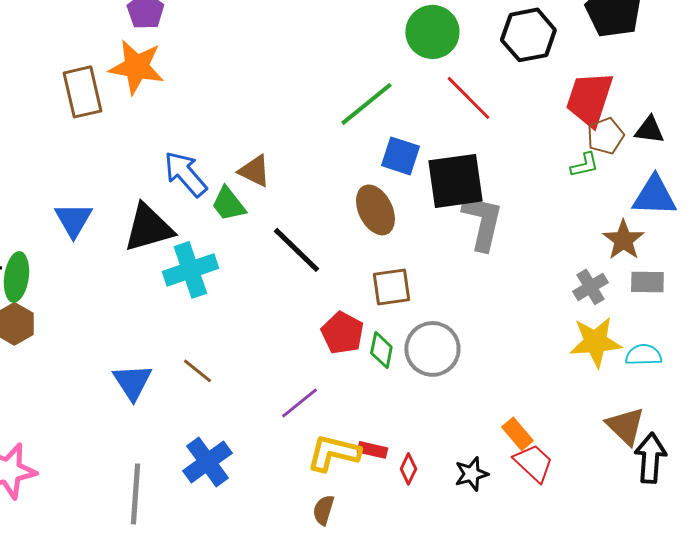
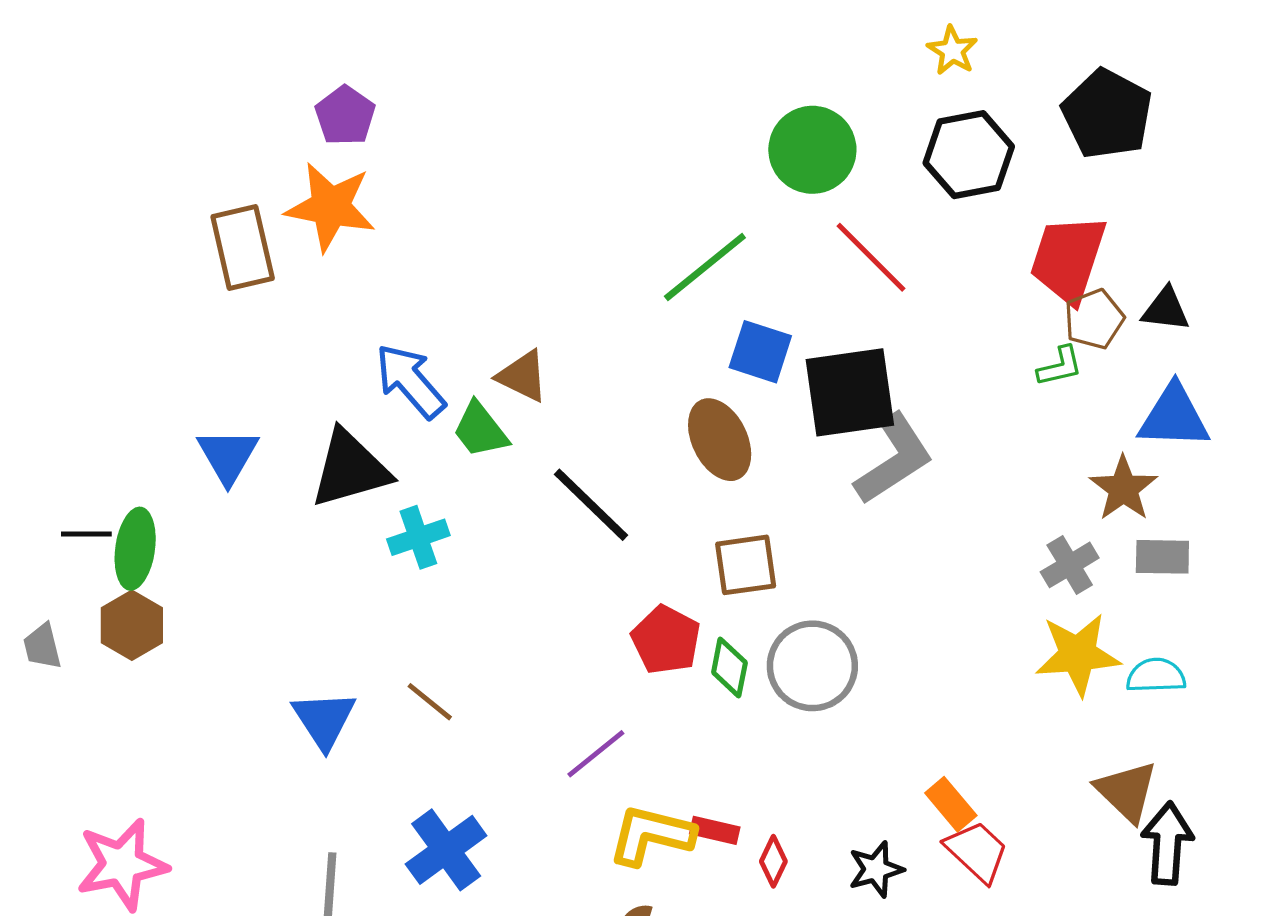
gray L-shape: (482, 222) -> (894, 459), turned 44
cyan cross: (190, 270) -> (418, 537), size x0.7

